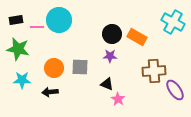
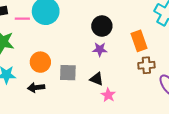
orange rectangle: (137, 37) -> (139, 41), moved, turned 42
gray square: (80, 67) -> (68, 73), moved
brown cross: (154, 71) -> (146, 65), size x0.7

